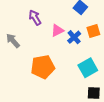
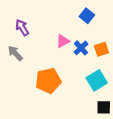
purple arrow: (35, 18) -> (22, 28), moved
orange square: (93, 31) -> (101, 49), moved

